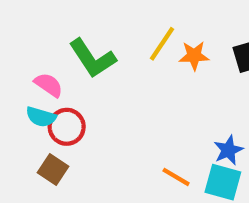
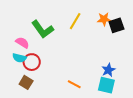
orange star: (194, 56) -> (104, 19), moved
orange line: (176, 177) -> (74, 84), moved

